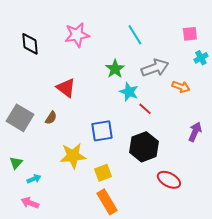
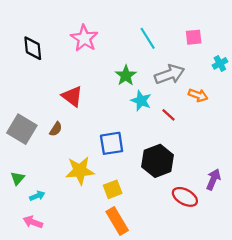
pink square: (190, 34) -> (194, 37), moved
pink star: (77, 35) -> (84, 38), turned -30
red line: (145, 109) -> (168, 115), moved
purple arrow: (195, 132) -> (213, 179), moved

